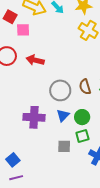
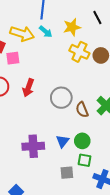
red arrow: (35, 60) -> (28, 88), turned -78
gray circle: (60, 90) -> (61, 98), moved
green square: (82, 136) -> (85, 160), turned 32

